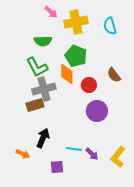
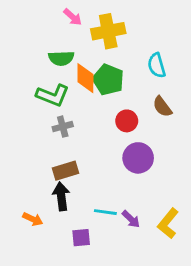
cyan semicircle: (110, 26) -> (157, 65), moved
green L-shape: (37, 67) -> (53, 95), turned -40
orange diamond: (67, 74) -> (85, 78), moved
gray cross: (44, 89) -> (63, 127), size x0.6
brown rectangle: (35, 105) -> (66, 171), moved
black arrow: (43, 138) -> (61, 196), turned -30

